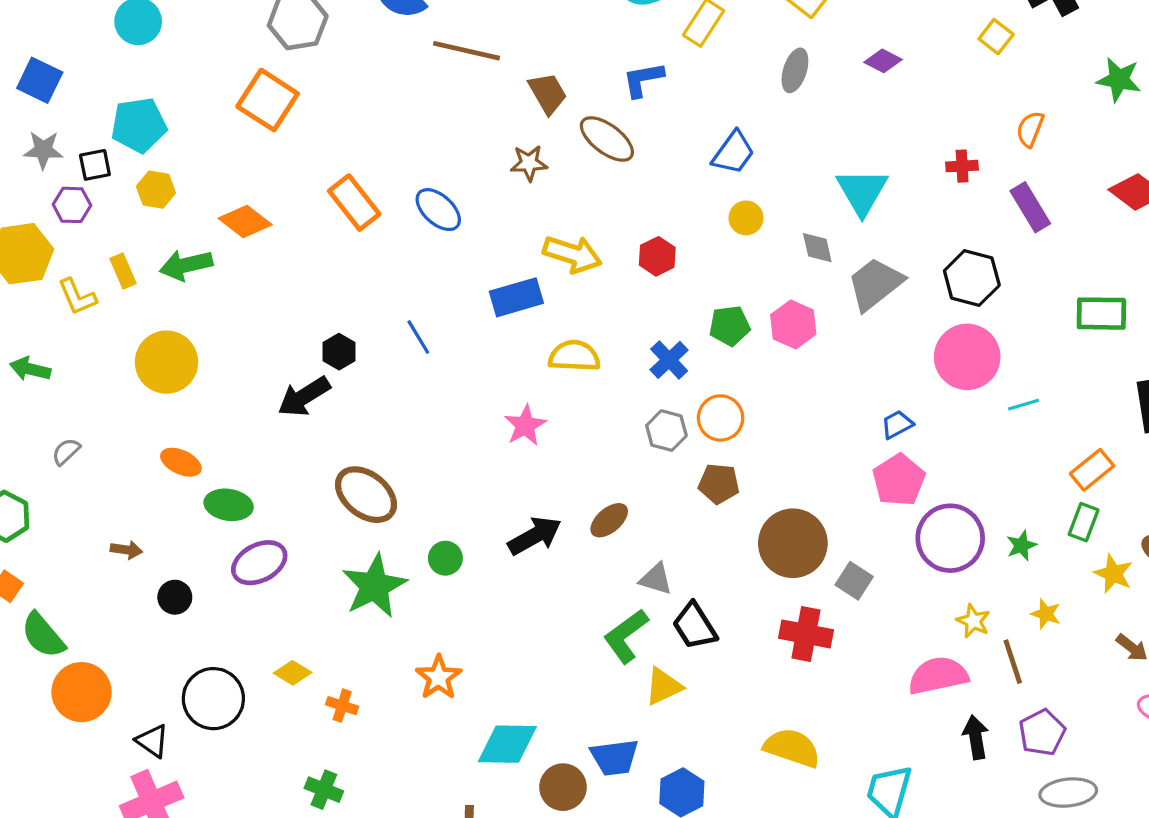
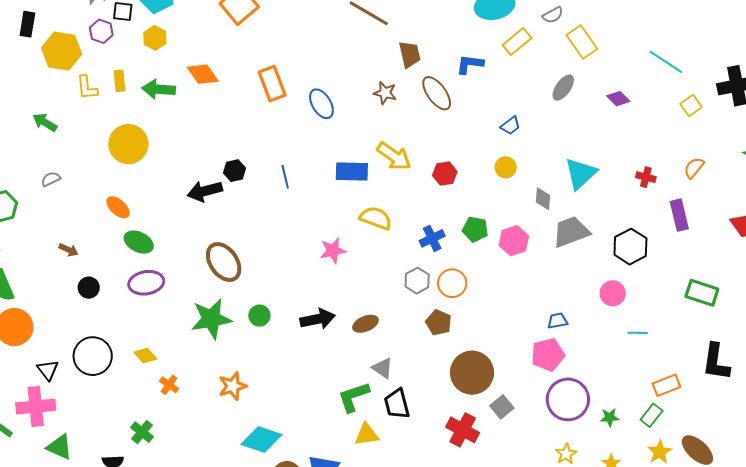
blue trapezoid: (733, 153) -> (510, 126), size x0.7
pink circle: (967, 357) -> (613, 293), size x0.6

